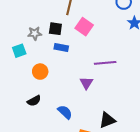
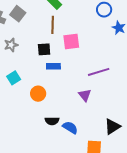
pink square: (84, 27) -> (71, 42), turned -30
gray star: (35, 33) -> (11, 45), moved
black semicircle: (34, 101) -> (52, 121), moved, turned 40

